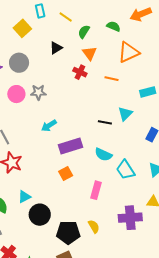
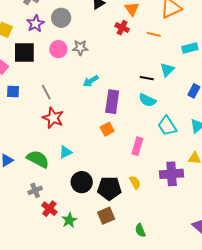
purple rectangle: (71, 146) -> (112, 102), turned -65
cyan semicircle: (103, 155) -> (147, 100), moved
black circle: (40, 215) -> (82, 182), moved

